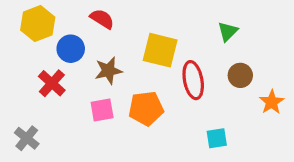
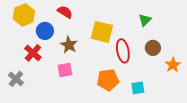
brown star: (108, 71) -> (69, 45), turned -30
orange pentagon: (146, 108) -> (108, 80), moved
gray cross: (27, 138) -> (16, 79), moved

